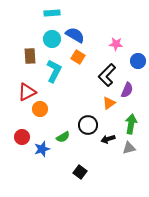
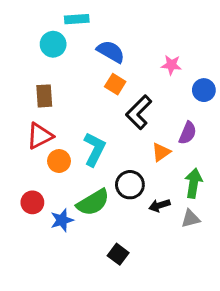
cyan circle: (52, 39) -> (53, 44), moved
brown rectangle: (30, 56) -> (44, 96), moved
cyan L-shape: (54, 71) -> (94, 149), moved
black L-shape: (107, 75) -> (139, 112), moved
green semicircle: (63, 137) -> (93, 202), size x1.6

